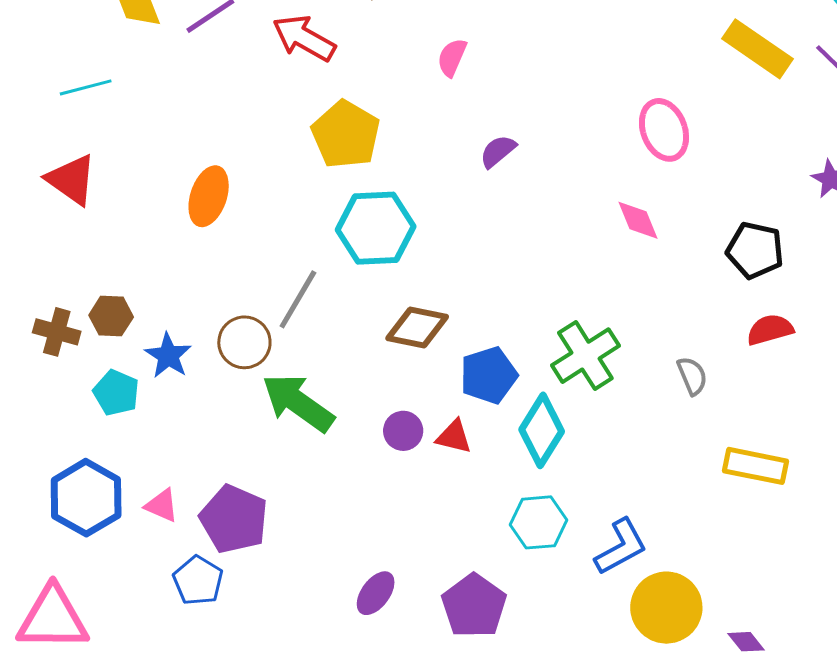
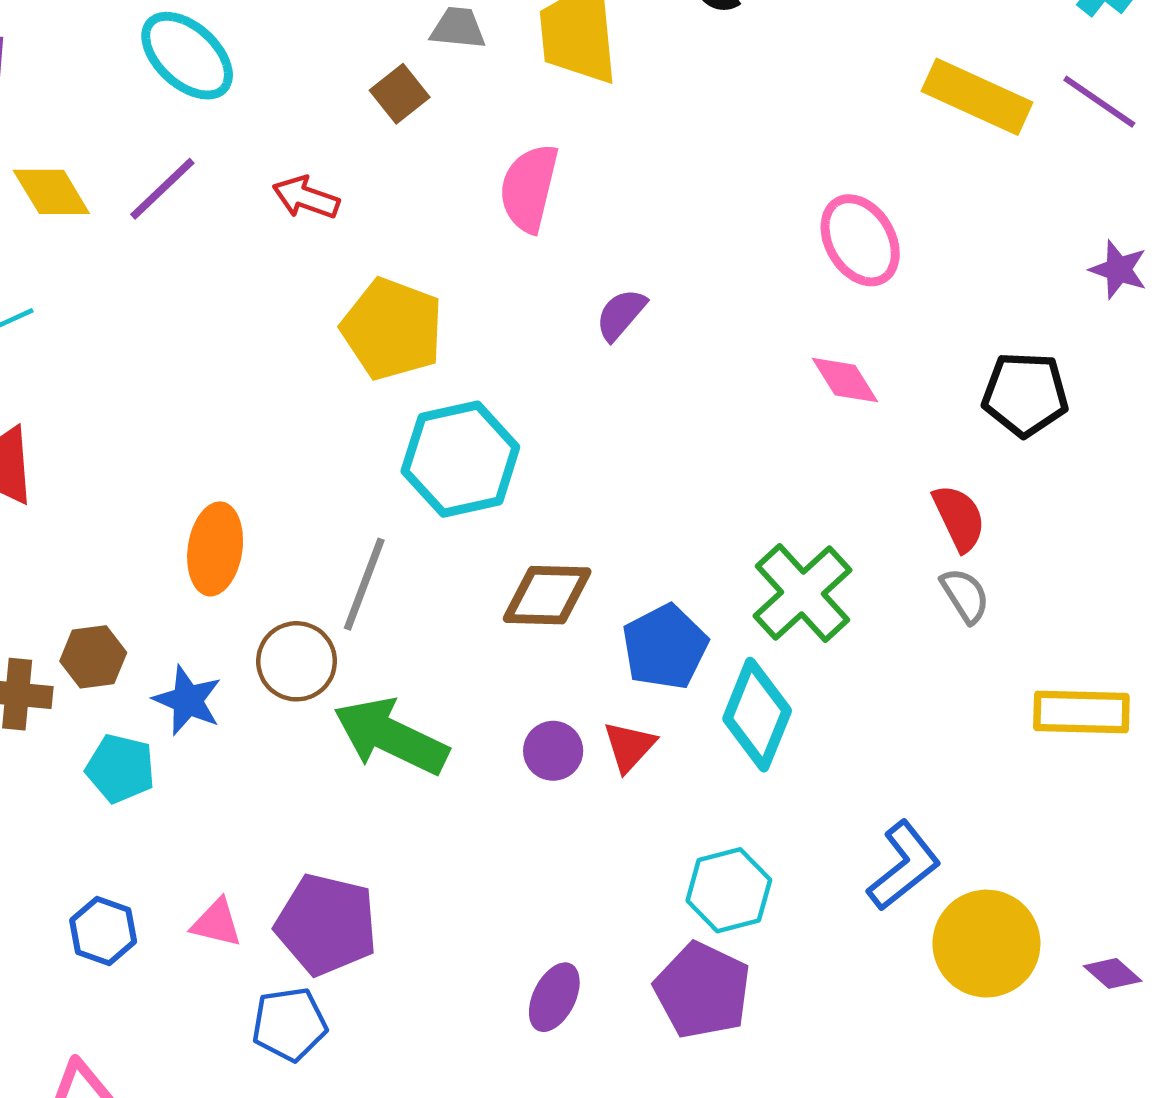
red arrow: (304, 38) -> (306, 197), size x0.7
pink semicircle: (452, 57) -> (529, 188), size x1.5
orange ellipse: (209, 196) -> (215, 549), moved
red semicircle: (770, 330) -> (959, 518), moved, turned 90
red triangle: (454, 437) -> (629, 746), turned -51
blue hexagon: (86, 498) -> (103, 931), size x0.6
cyan hexagon: (539, 522) -> (729, 890), moved
blue pentagon: (198, 581) -> (289, 1024), turned -30

